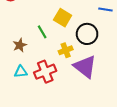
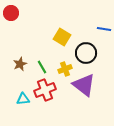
green line: (42, 32) -> (42, 67), moved
cyan triangle: (21, 72) -> (23, 99), moved

